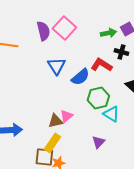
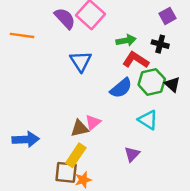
purple semicircle: (43, 31) -> (65, 18), turned -30
green arrow: (108, 33) -> (126, 40), moved
blue semicircle: (80, 77) -> (121, 88), moved
green hexagon: (98, 98) -> (152, 82), moved

